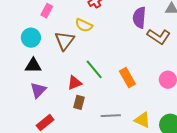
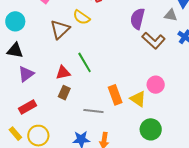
cyan circle: (31, 38) -> (15, 21), moved
black triangle: (33, 66) -> (15, 50), moved
orange rectangle: (127, 77) -> (115, 95), moved
yellow triangle: (142, 120) -> (138, 99), moved

